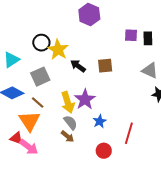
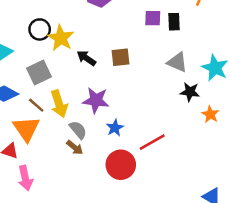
purple star: (85, 99) -> (96, 100), turned -30
yellow arrow: (68, 102) -> (59, 104), moved
red line: (129, 133) -> (152, 142), turned 45
pink arrow: (29, 147) -> (25, 178), moved, turned 42
red circle: (104, 151) -> (121, 165), size x1.5

